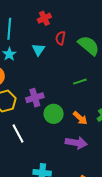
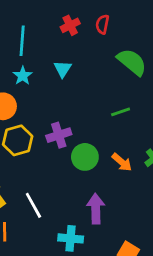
red semicircle: (60, 38) -> (102, 24), moved
white line: (18, 134) -> (33, 205), moved
purple arrow: (76, 143) -> (96, 209), moved, turned -100

